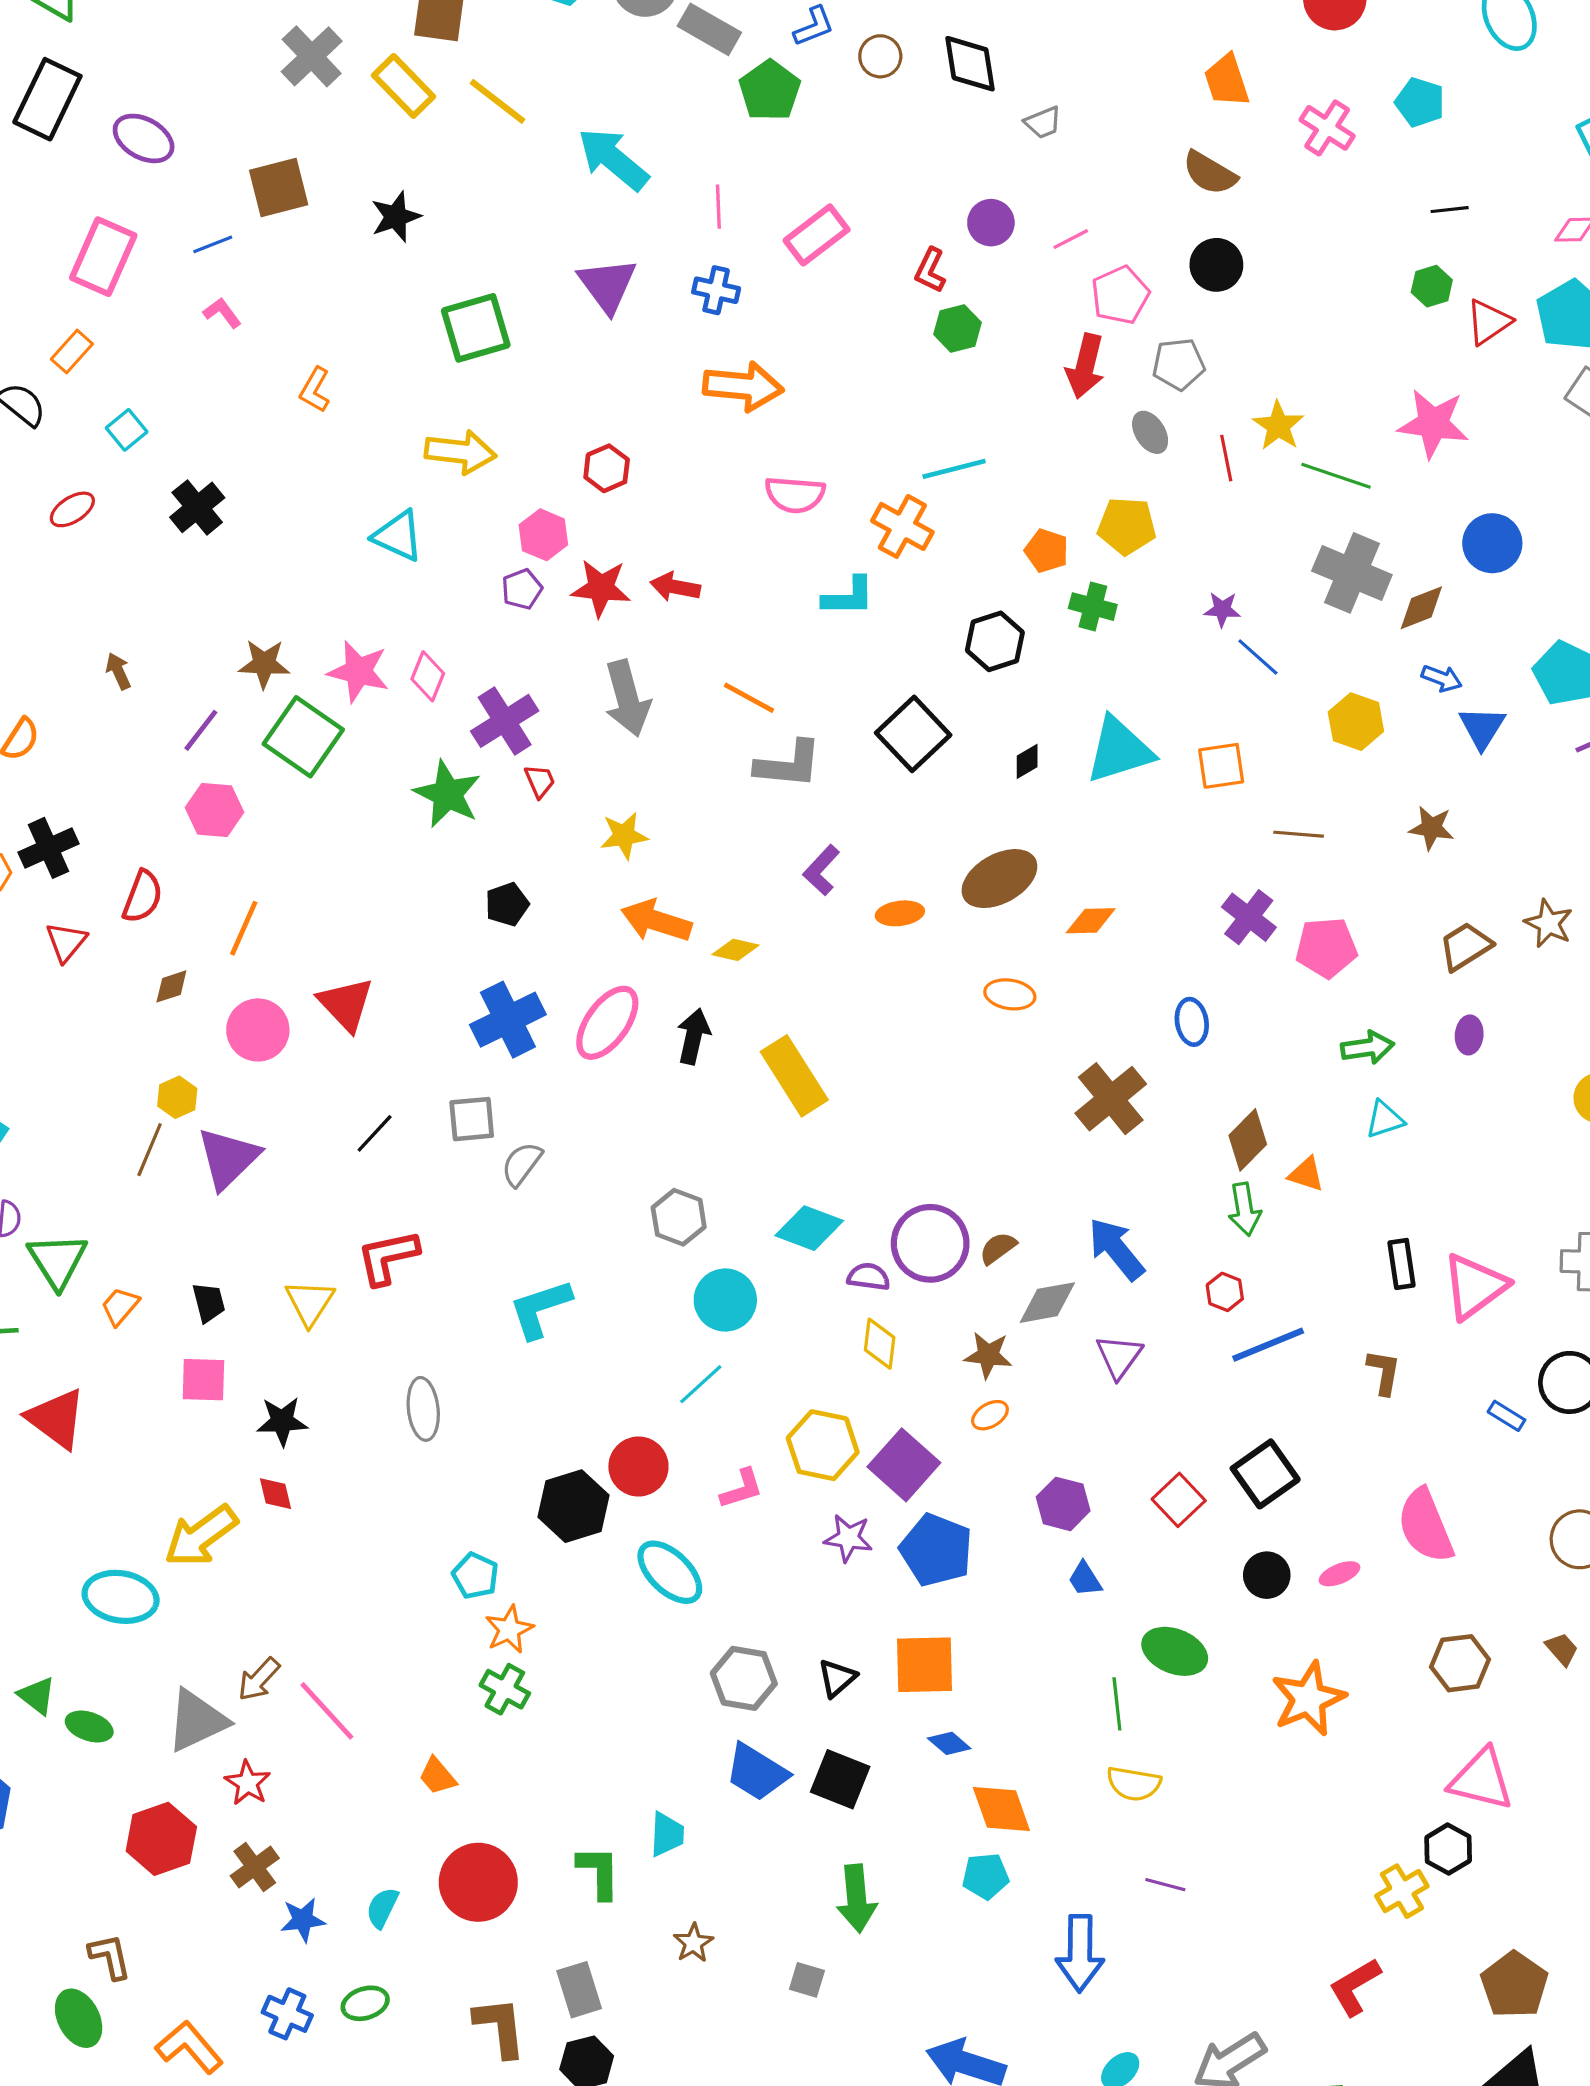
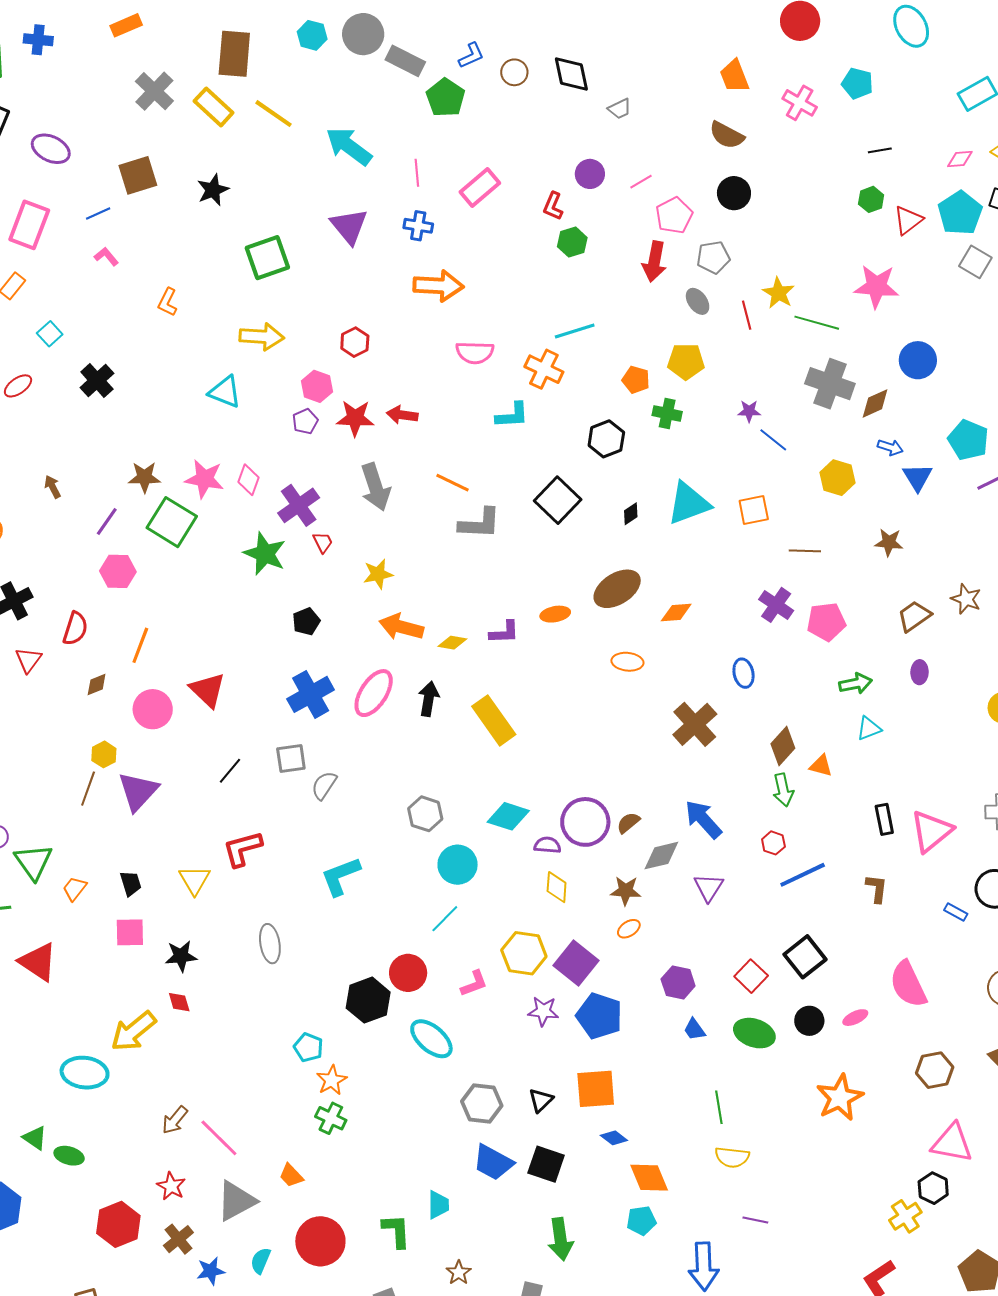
purple L-shape: (821, 870) -> (504, 632), moved, turned -132
green ellipse: (1175, 1651) -> (754, 1033), moved
gray triangle: (197, 1721) -> (236, 1201), moved

